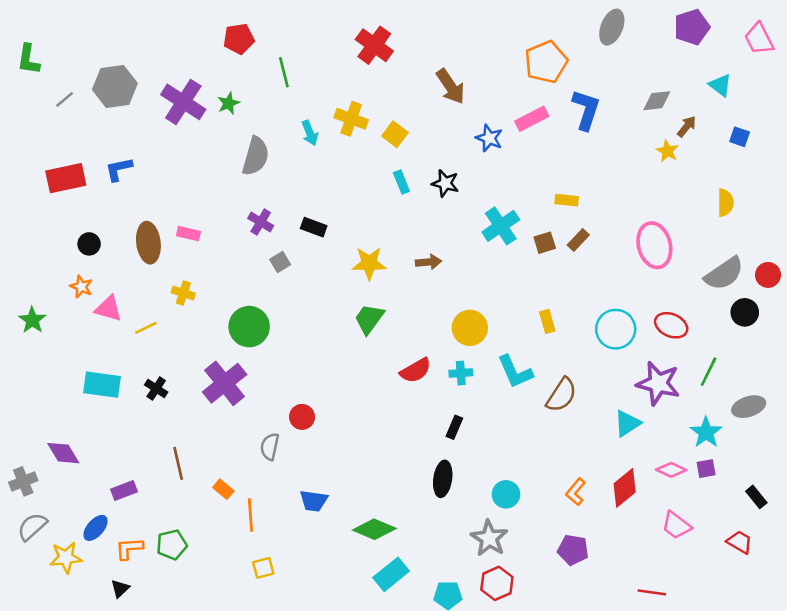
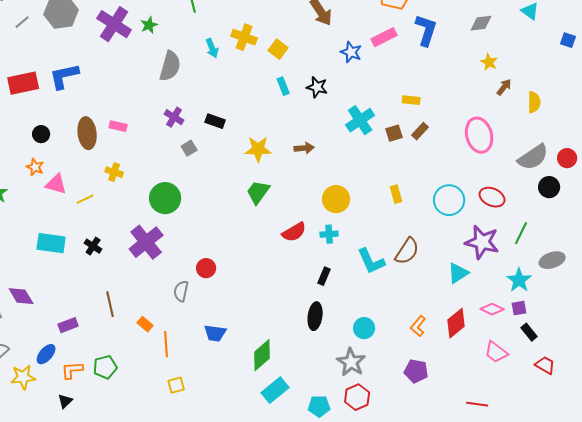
brown arrow: (687, 126) -> (504, 87), moved
blue square: (740, 137) -> (568, 40), moved
blue L-shape: (119, 169) -> (64, 76), size x1.4
cyan L-shape: (515, 372) -> (371, 261), moved
black rectangle: (756, 497) -> (529, 332), moved
green diamond: (374, 529) -> (262, 355), turned -64

